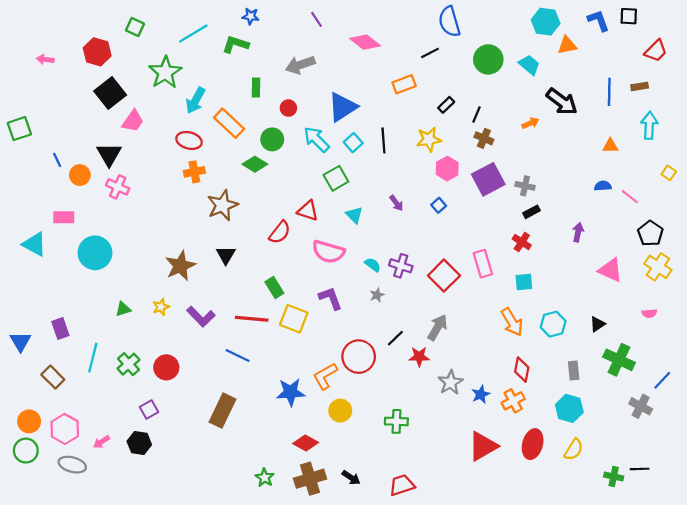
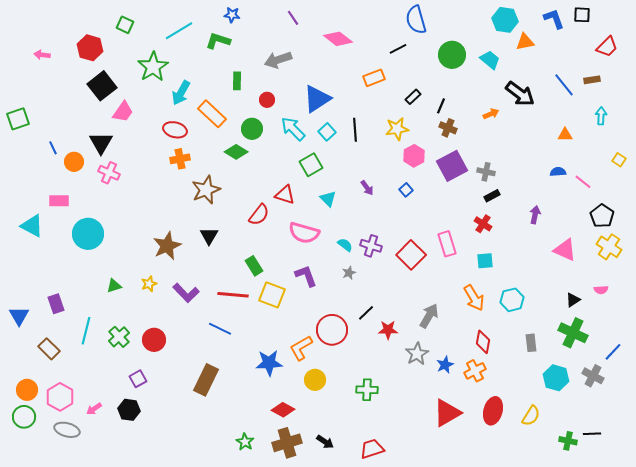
blue line: (609, 92) -> (564, 85), turned -40
cyan arrow: (649, 125) -> (601, 116), size x0.7
black triangle: (597, 324) -> (573, 300), moved
gray arrow: (438, 327) -> (429, 316), moved
cyan hexagon: (569, 408) -> (556, 378), moved

